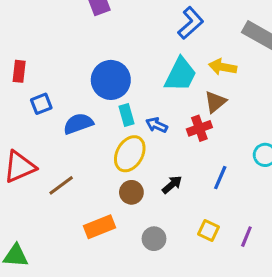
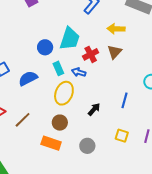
cyan trapezoid: (180, 75) -> (70, 39), moved
blue circle: (111, 80) -> (45, 47), size x0.6
red cross: (199, 128) -> (91, 54), moved
brown circle: (131, 192) -> (60, 123), moved
orange rectangle: (100, 227) -> (51, 143), turned 48

